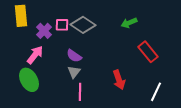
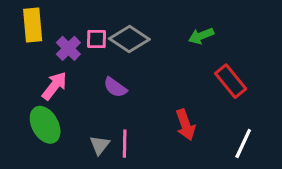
gray triangle: (74, 72) -> (100, 145), moved

